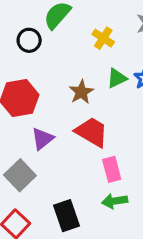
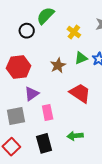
red trapezoid: (92, 132) -> (80, 93), moved
pink rectangle: (112, 169) -> (48, 113), moved
gray square: (20, 175) -> (16, 116), turned 30

